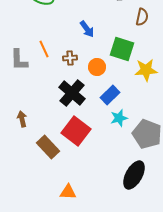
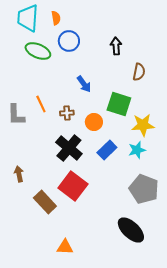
cyan star: (119, 118) -> (137, 150), moved
black ellipse: (134, 175) -> (131, 230), turned -76

